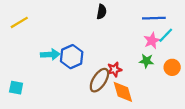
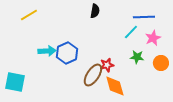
yellow line: (19, 22) -> (29, 15), moved
cyan line: (166, 35) -> (131, 32), moved
pink star: (152, 41) -> (153, 38), moved
cyan square: (16, 88) -> (15, 82), size x1.5

